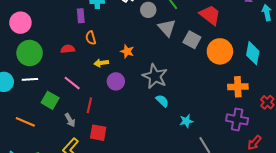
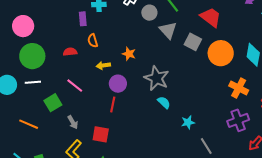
orange cross: (238, 87) -> (239, 88), turned 30
green square: (50, 100) -> (53, 103), turned 30
red line: (89, 105) -> (113, 104), moved
purple cross: (237, 119) -> (238, 120), turned -30

